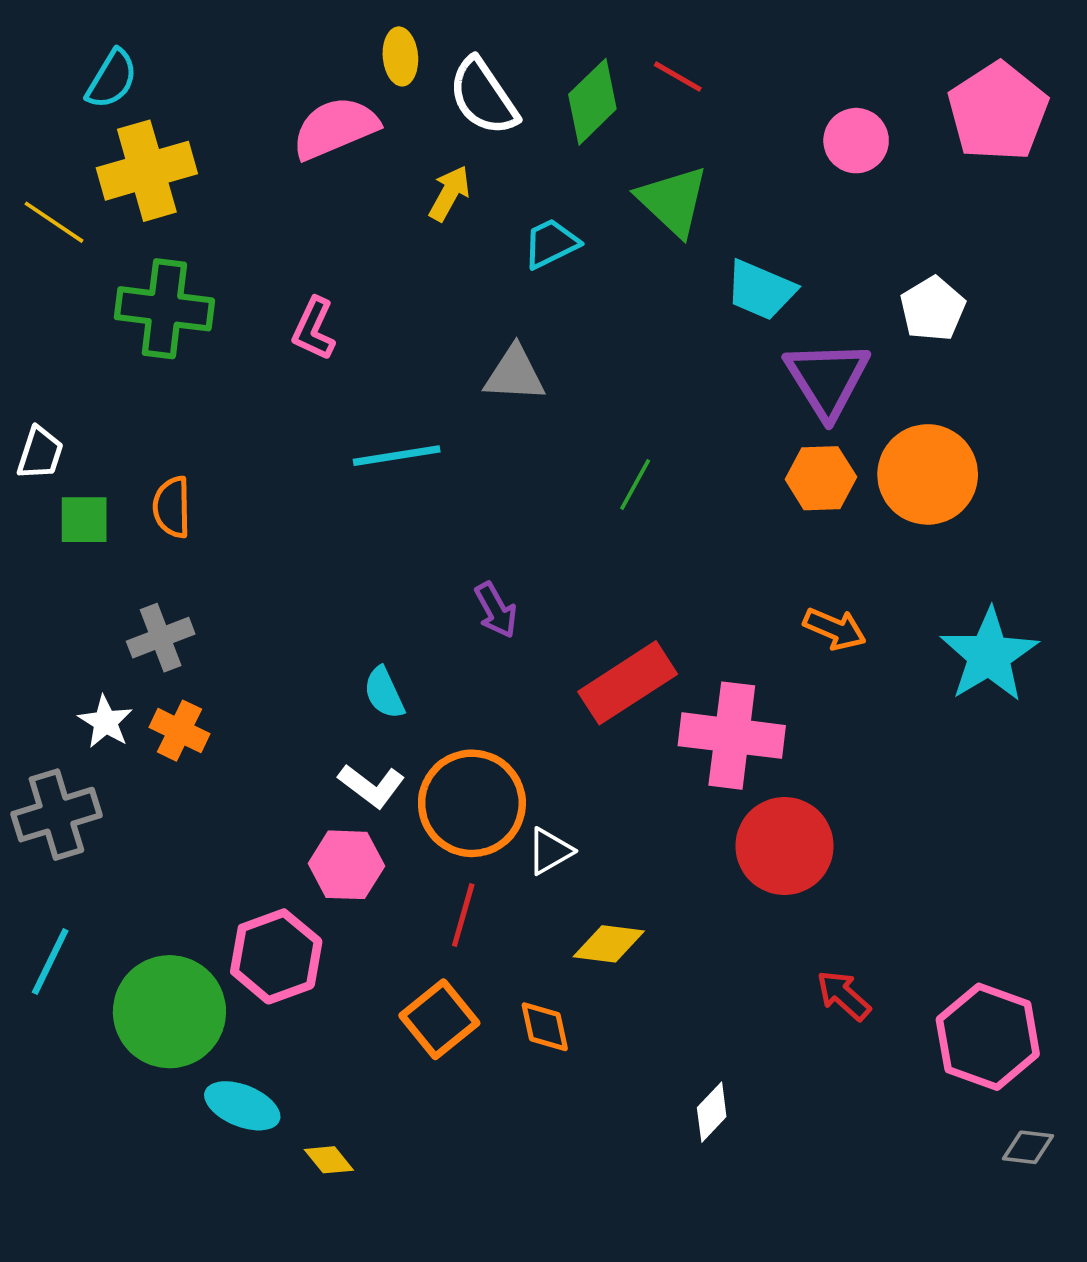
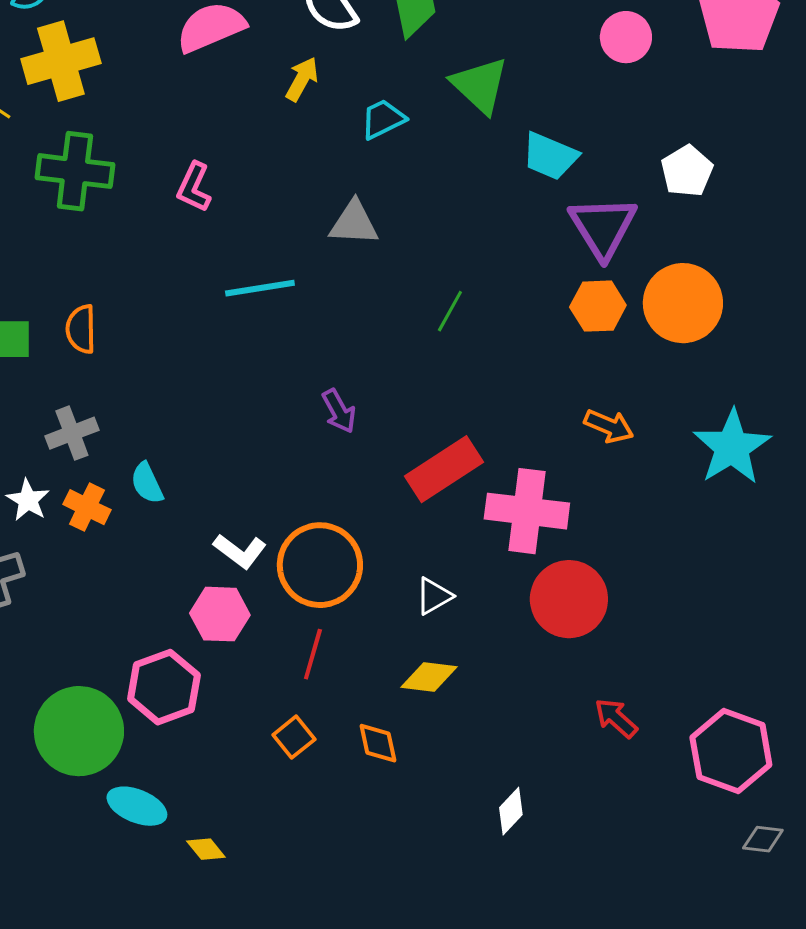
cyan semicircle: (384, 693) -> (147, 483), moved
white triangle: (550, 851) -> (434, 596), moved
orange square: (439, 1019) -> (294, 737), size x0.7

